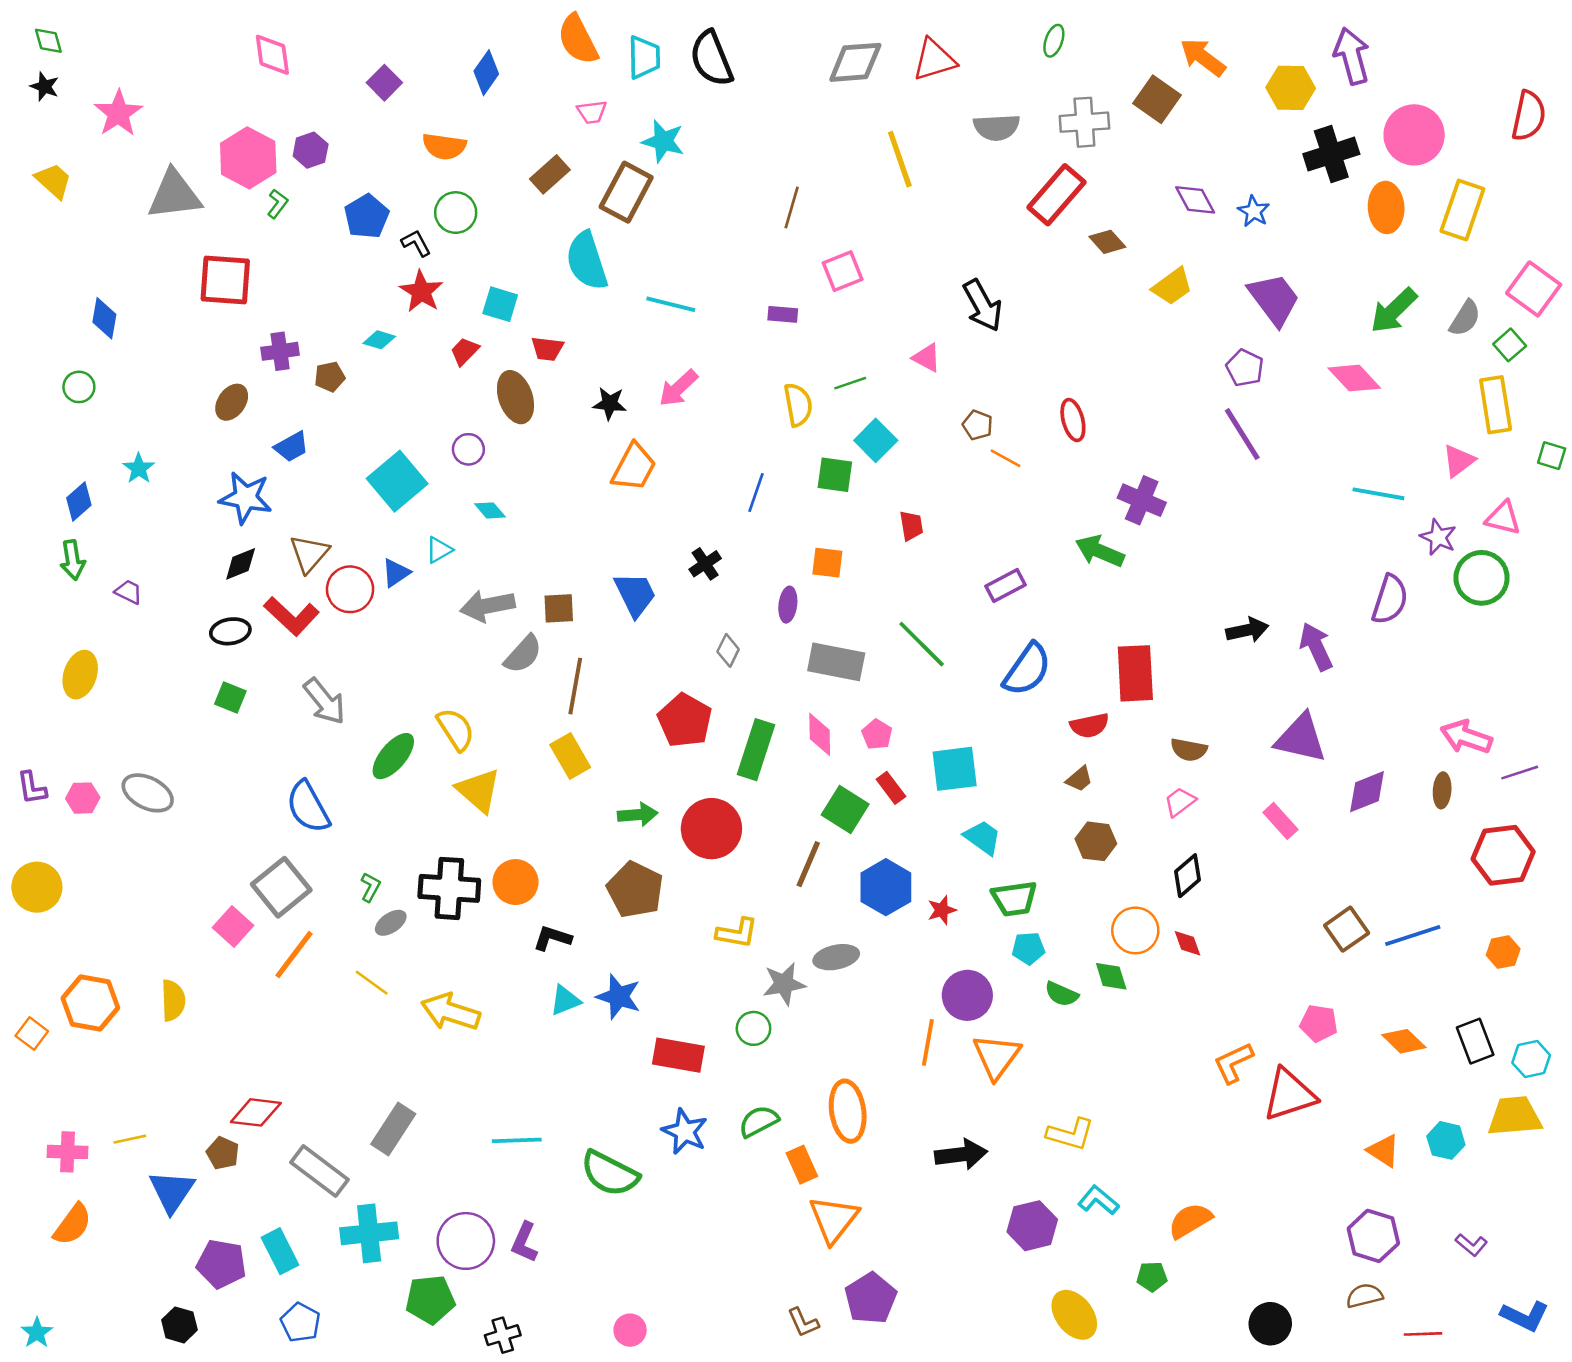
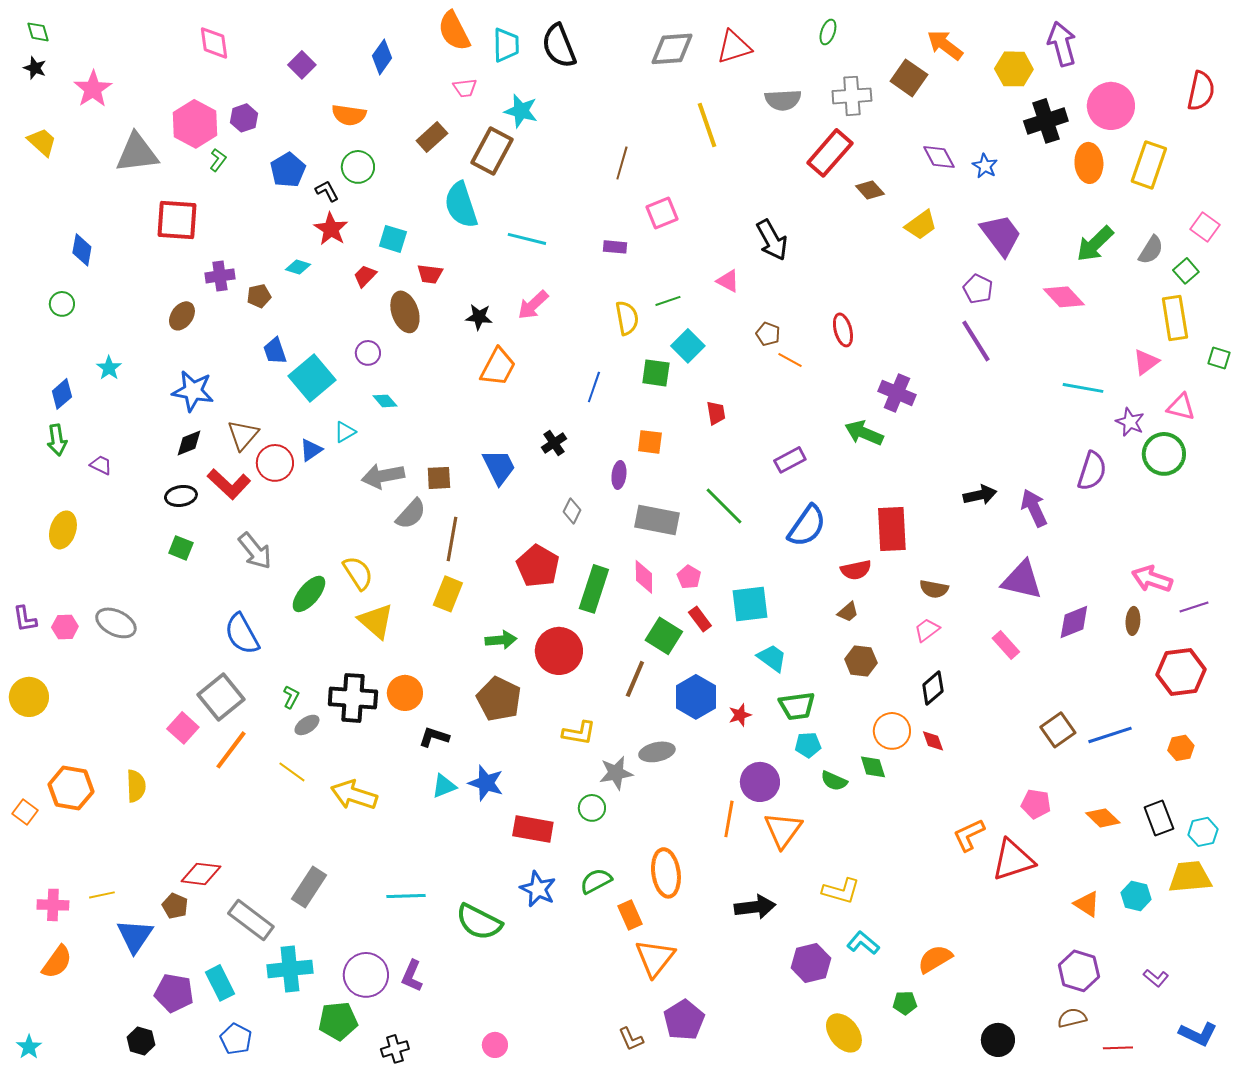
pink square: (1534, 289) -> (1205, 227), size x0.7
blue trapezoid: (291, 447) -> (275, 351), moved, turned 100
yellow rectangle: (570, 756) -> (448, 594), turned 52

